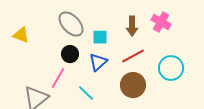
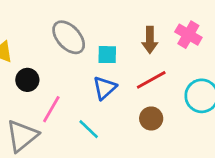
black circle: (70, 54) -> (27, 80), moved
brown circle: (133, 85) -> (151, 118), size x0.7

